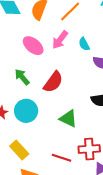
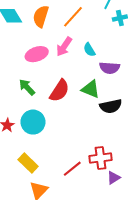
pink ellipse: (33, 46) -> (37, 54), turned -55
green triangle: (68, 119) -> (91, 89), moved
red line: (61, 158) -> (72, 169), turned -54

